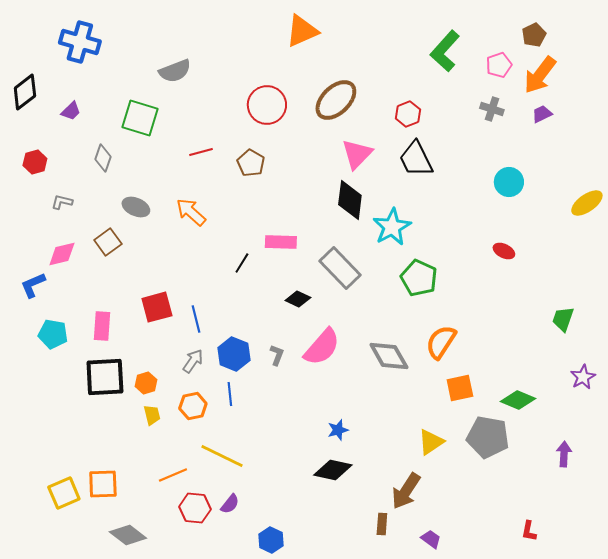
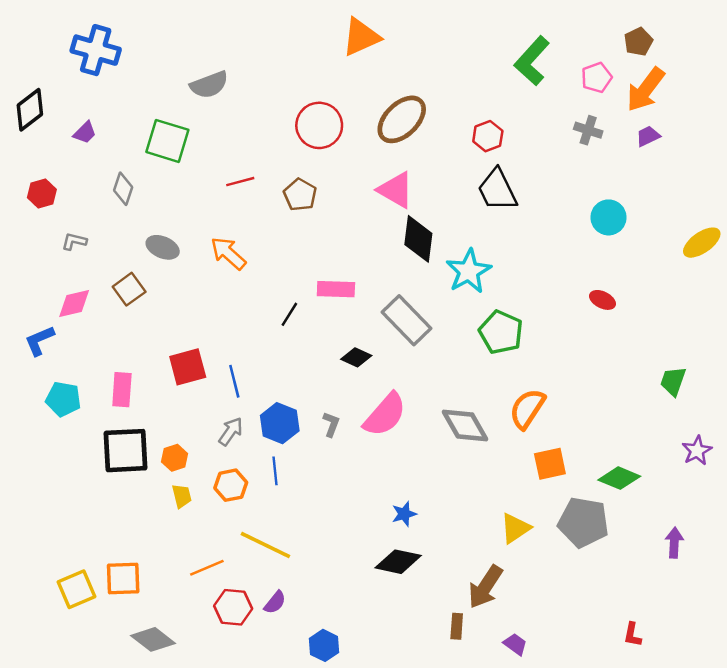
pink triangle: (357, 154) -> (396, 190), moved, turned -44

